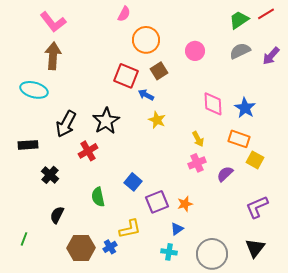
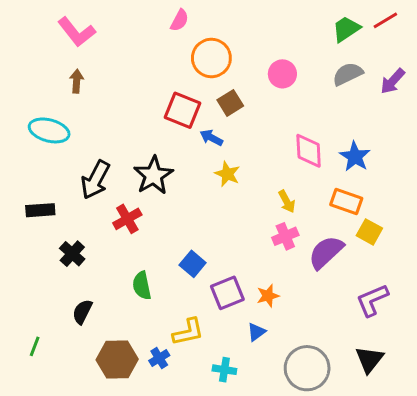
brown arrow: (53, 56) -> (77, 81), size x0.6
purple semicircle: (225, 174) -> (326, 252), size x1.5
cyan cross: (169, 252) -> (224, 370), moved

